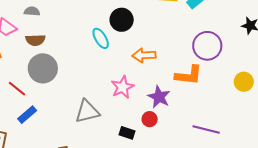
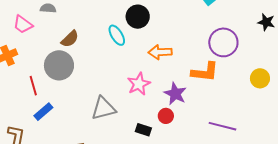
brown semicircle: (35, 40) -> (70, 39), moved, turned -42
red line: (17, 89) -> (33, 86), turned 36

